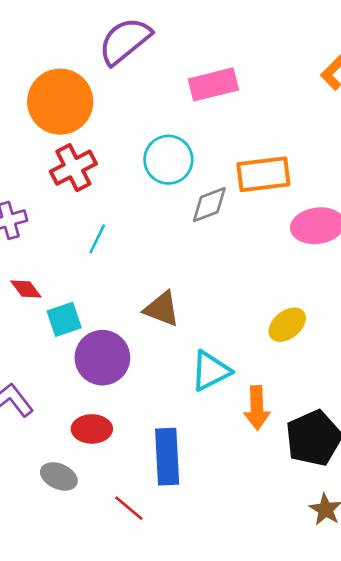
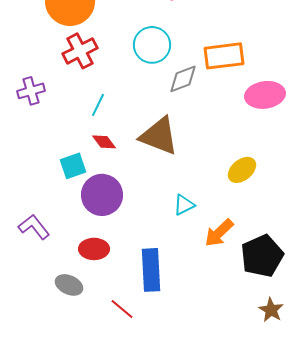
red diamond: (26, 289) -> (104, 142), moved
brown triangle: (162, 309) -> (159, 136), moved, size x1.4
cyan triangle: (211, 371) -> (184, 205), size x0.7
orange arrow: (257, 408) -> (219, 233), turned 48

